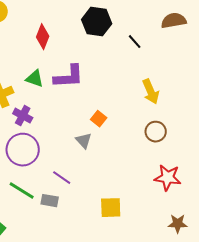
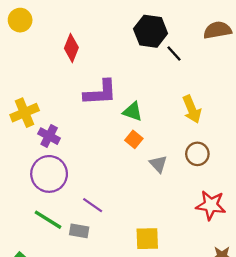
black hexagon: (97, 22) -> (151, 31), moved
green triangle: (35, 79) -> (133, 112), moved
gray triangle: (84, 141) -> (158, 164), moved

